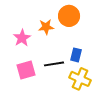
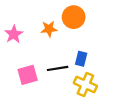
pink star: (22, 38) -> (14, 34), moved

